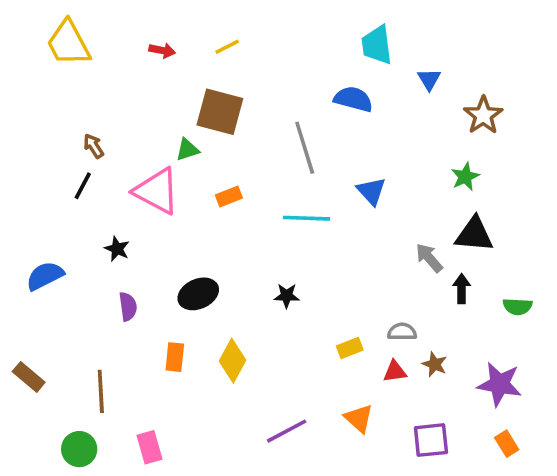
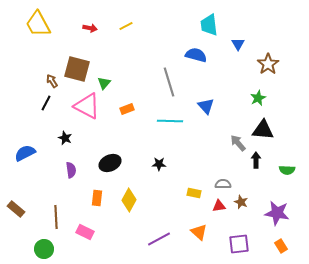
brown square: (220, 112) -> (77, 69), moved
green triangle: (187, 150) -> (104, 83), turned -32
yellow rectangle: (350, 348) -> (194, 193), turned 32
pink rectangle: (150, 447) -> (85, 232), moved, turned -48

